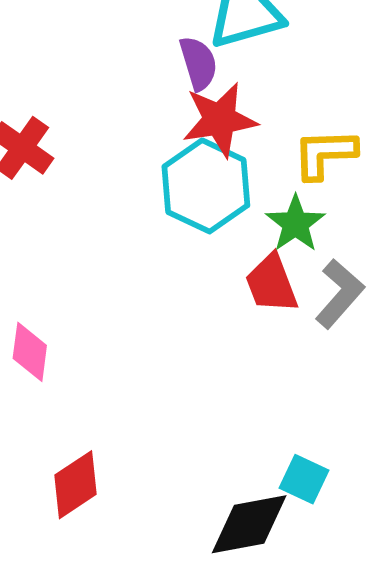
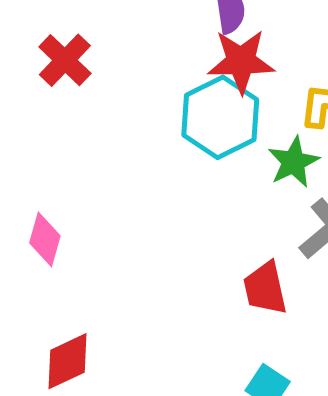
red trapezoid: (271, 284) -> (265, 288), moved

